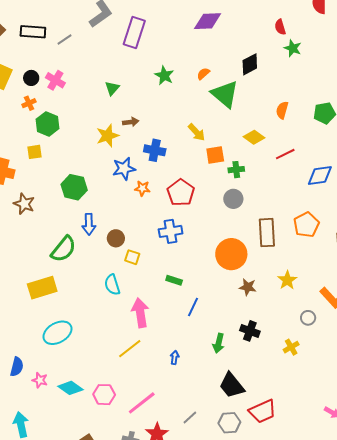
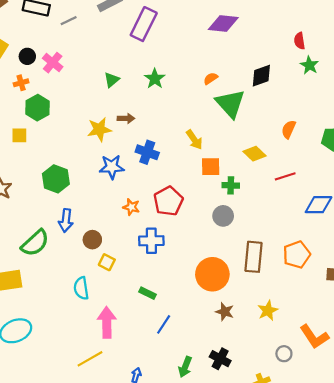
green star: (164, 75) -> (155, 79), moved
orange star: (142, 188) -> (131, 207), moved

